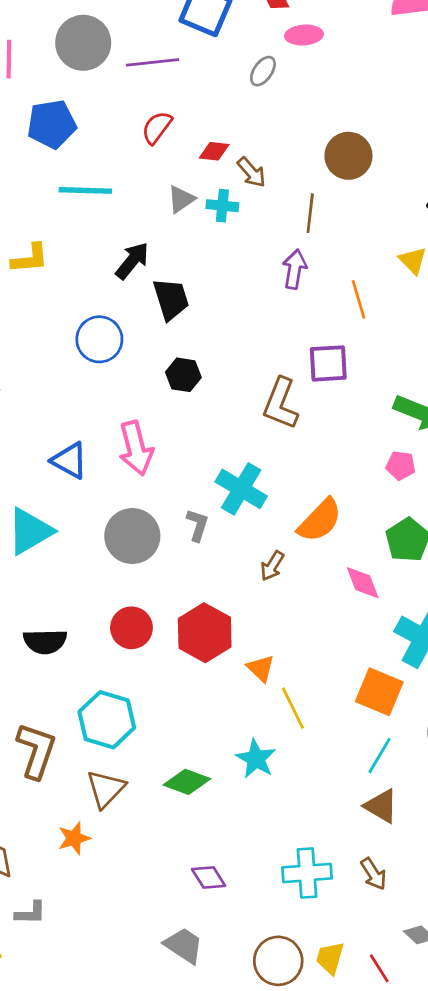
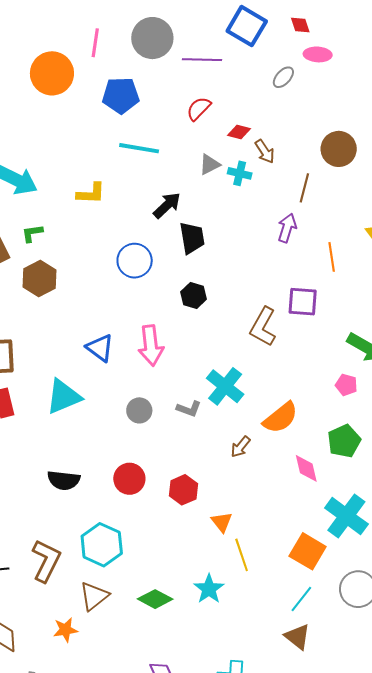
gray L-shape: (197, 525) -> (189, 409), turned 85
gray circle: (132, 536) -> (139, 410), size x0.6
red hexagon: (205, 633) -> (183, 490), size x0.7

